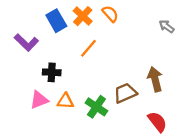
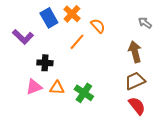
orange semicircle: (110, 14) -> (98, 26), moved
brown arrow: (155, 79) -> (135, 52), moved
brown trapezoid: (125, 93) -> (135, 81), moved

